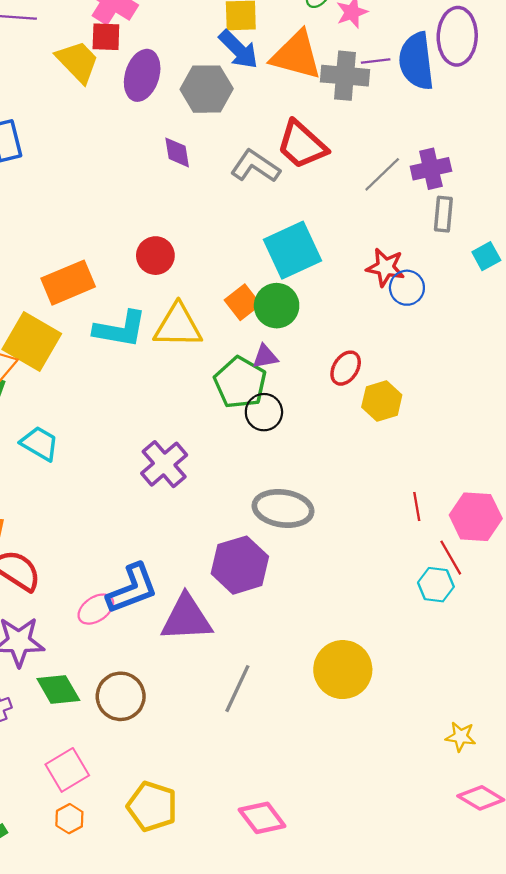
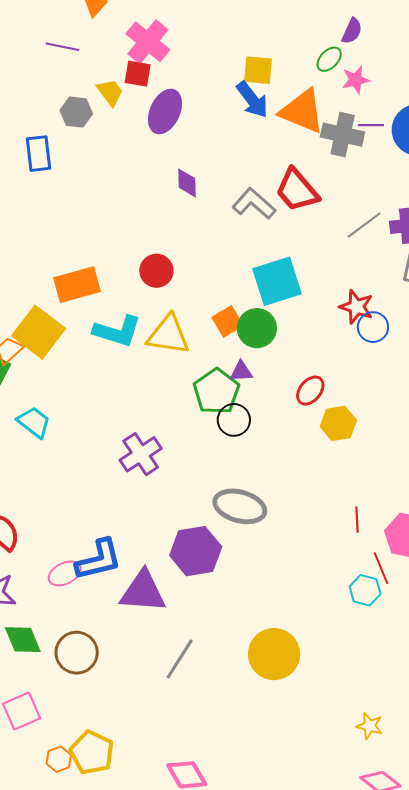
yellow trapezoid: (78, 62) -> (110, 92), size x0.7
gray hexagon: (207, 89) -> (76, 112), moved, size x0.7
orange hexagon: (69, 819) -> (59, 759), moved

